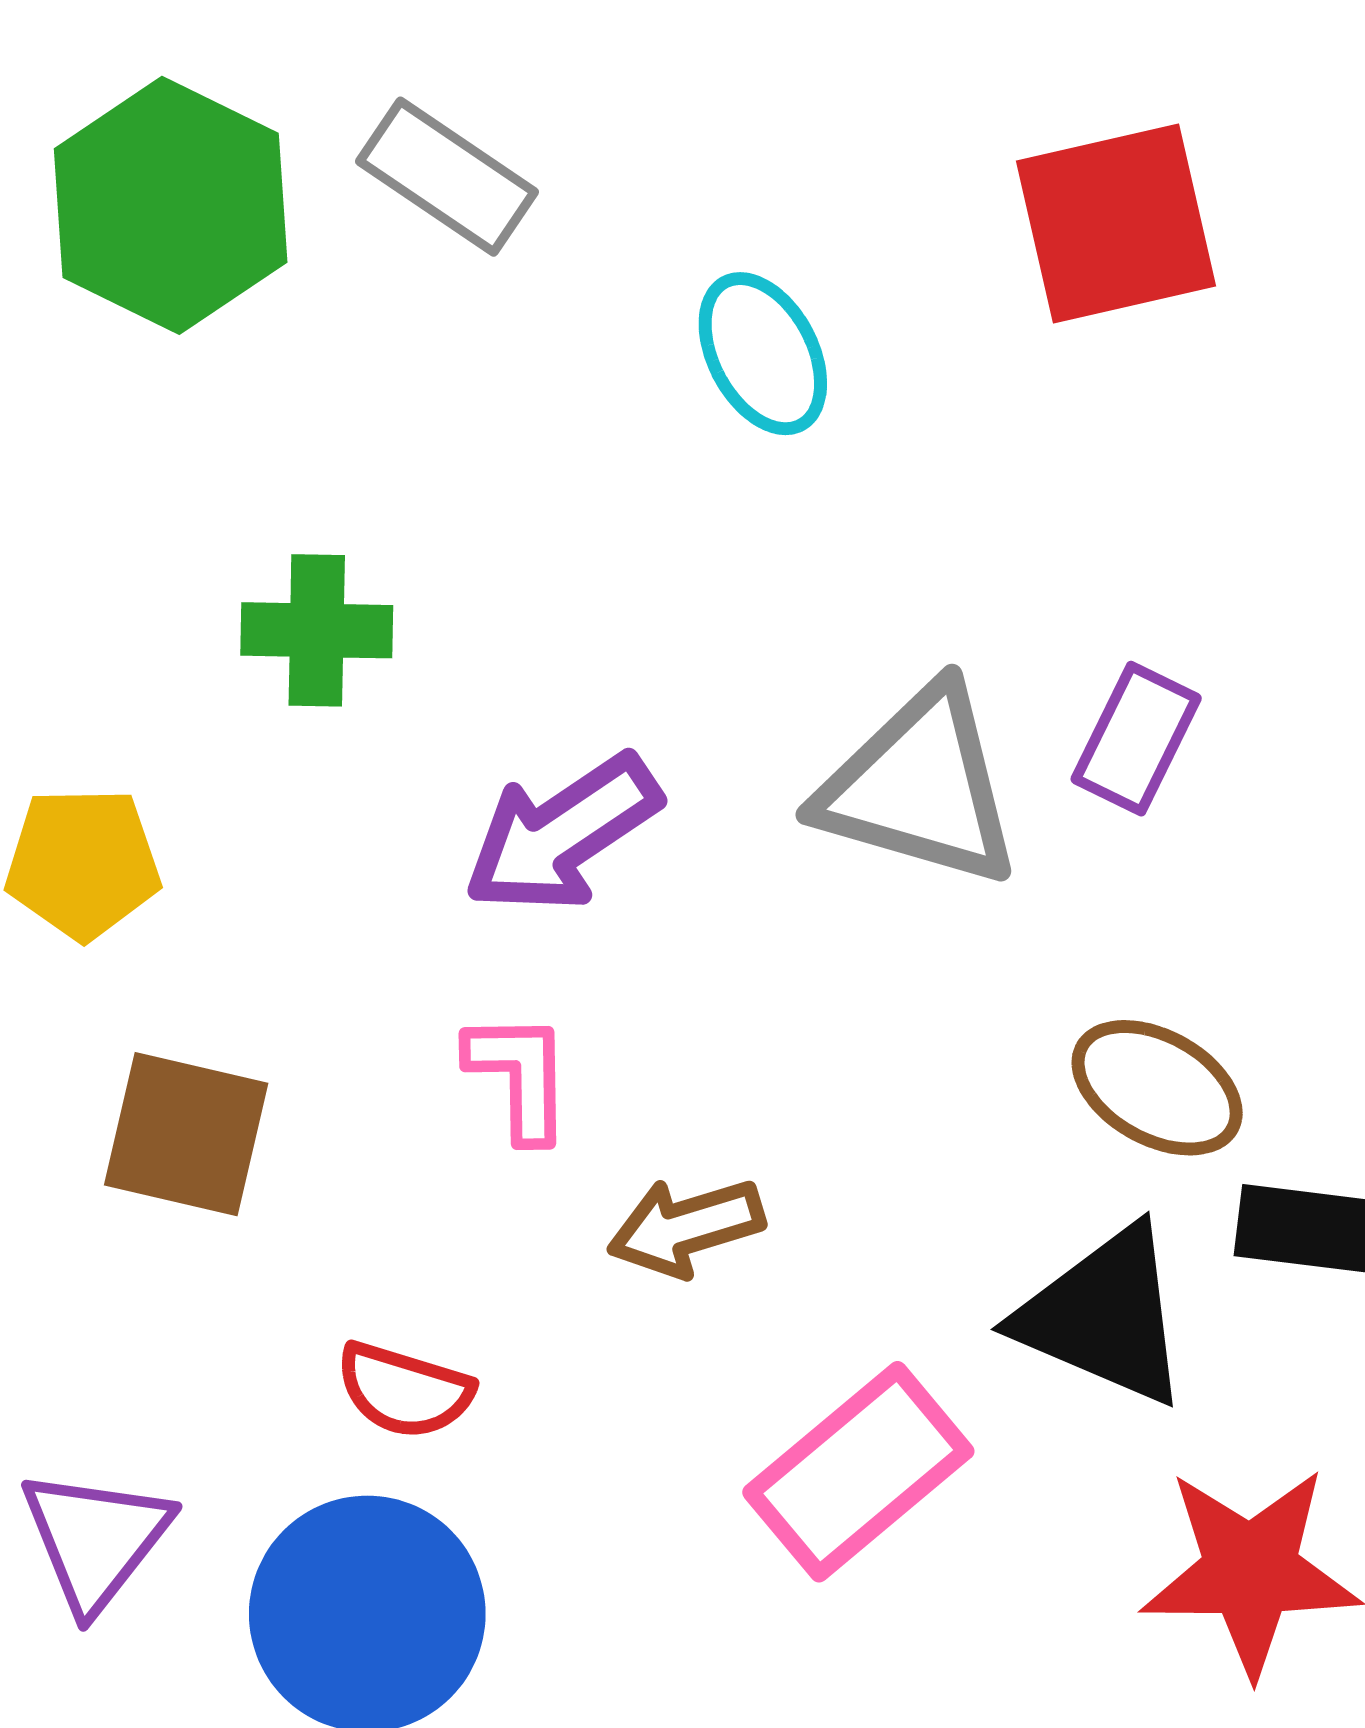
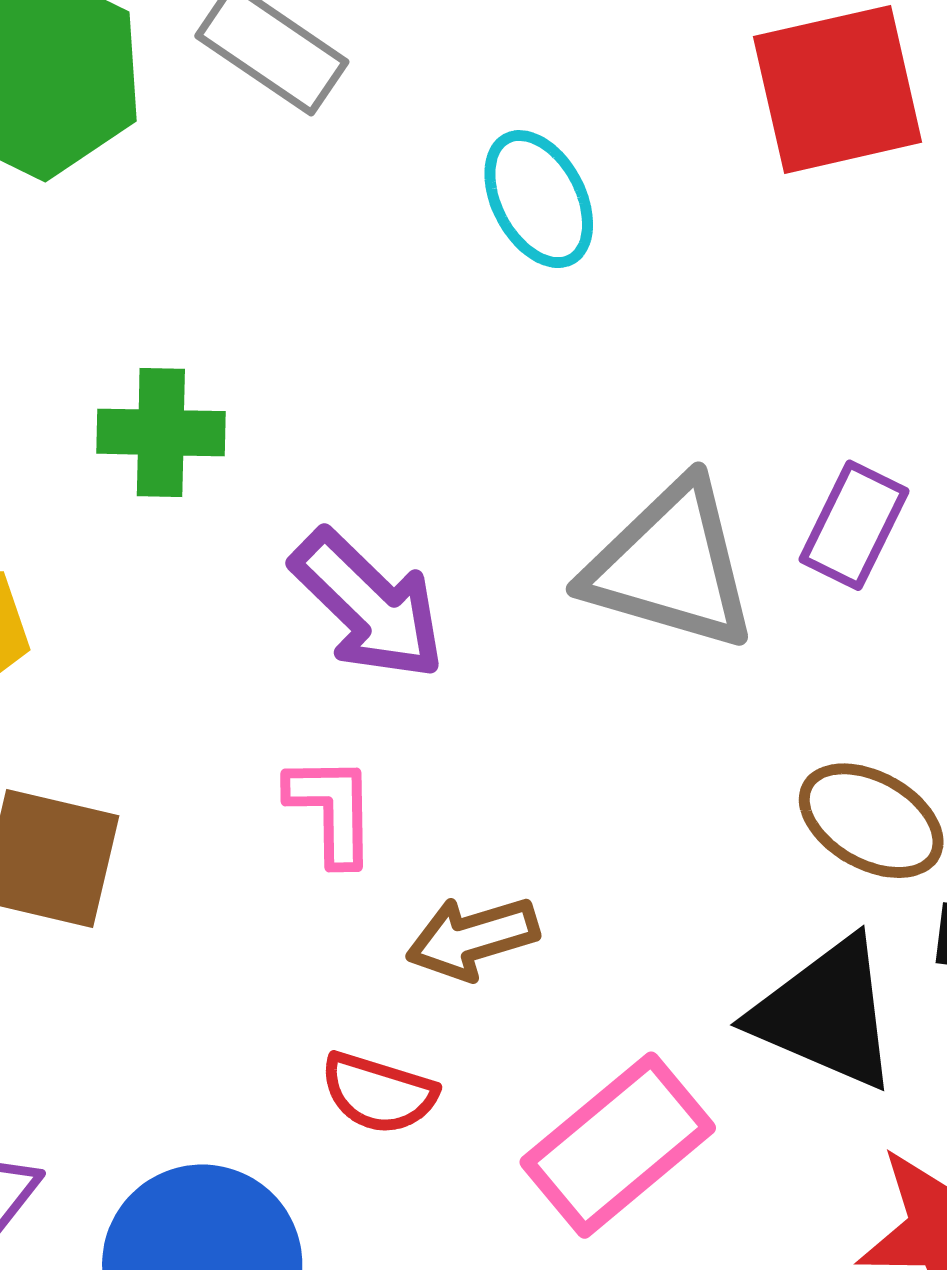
purple arrow: (562, 834) -> (368, 605), turned -102
red semicircle: (404, 1390) -> (379, 1093), moved

